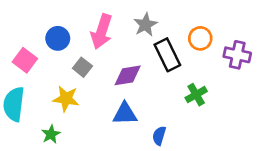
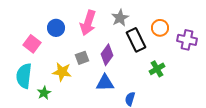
gray square: (82, 67) -> (82, 58), moved, turned 32
purple diamond: (128, 75) -> (107, 55), turned -45
green star: (51, 134) -> (44, 93), moved

